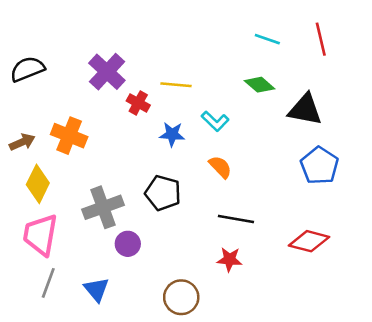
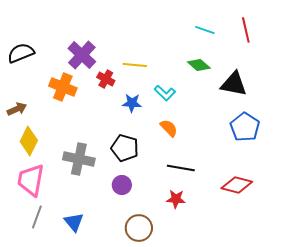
orange cross: (69, 136) -> (63, 87), moved
gray cross: (103, 207) -> (79, 159), turned 32
purple circle: (128, 244) -> (122, 185), moved

